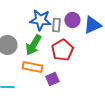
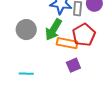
orange rectangle: (32, 67) -> (67, 43), moved

